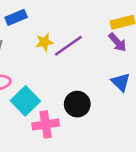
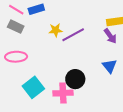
cyan square: (25, 101) -> (33, 87), moved
pink cross: (46, 124) -> (63, 93), moved

